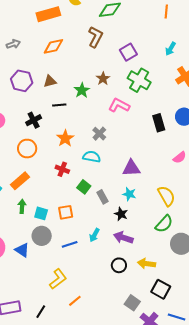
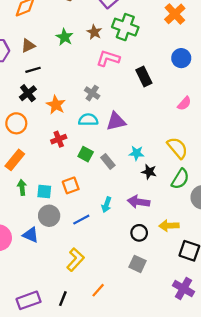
brown star: (103, 79) -> (94, 32), moved
green star: (82, 90) -> (64, 37), moved
black line: (59, 105) -> (33, 70), moved
black cross: (34, 120) -> (28, 93), moved
black rectangle: (159, 123) -> (144, 77), moved
purple triangle: (131, 168) -> (116, 121), moved
red cross: (62, 169) -> (59, 139), turned -32
black star: (121, 214) -> (149, 172), moved
orange line: (75, 301) -> (98, 290), moved
gray square: (132, 303) -> (138, 264), moved

